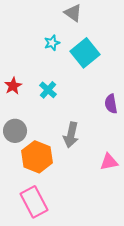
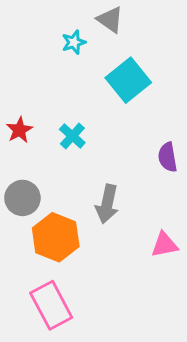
cyan star: (52, 43) -> (74, 42), moved

